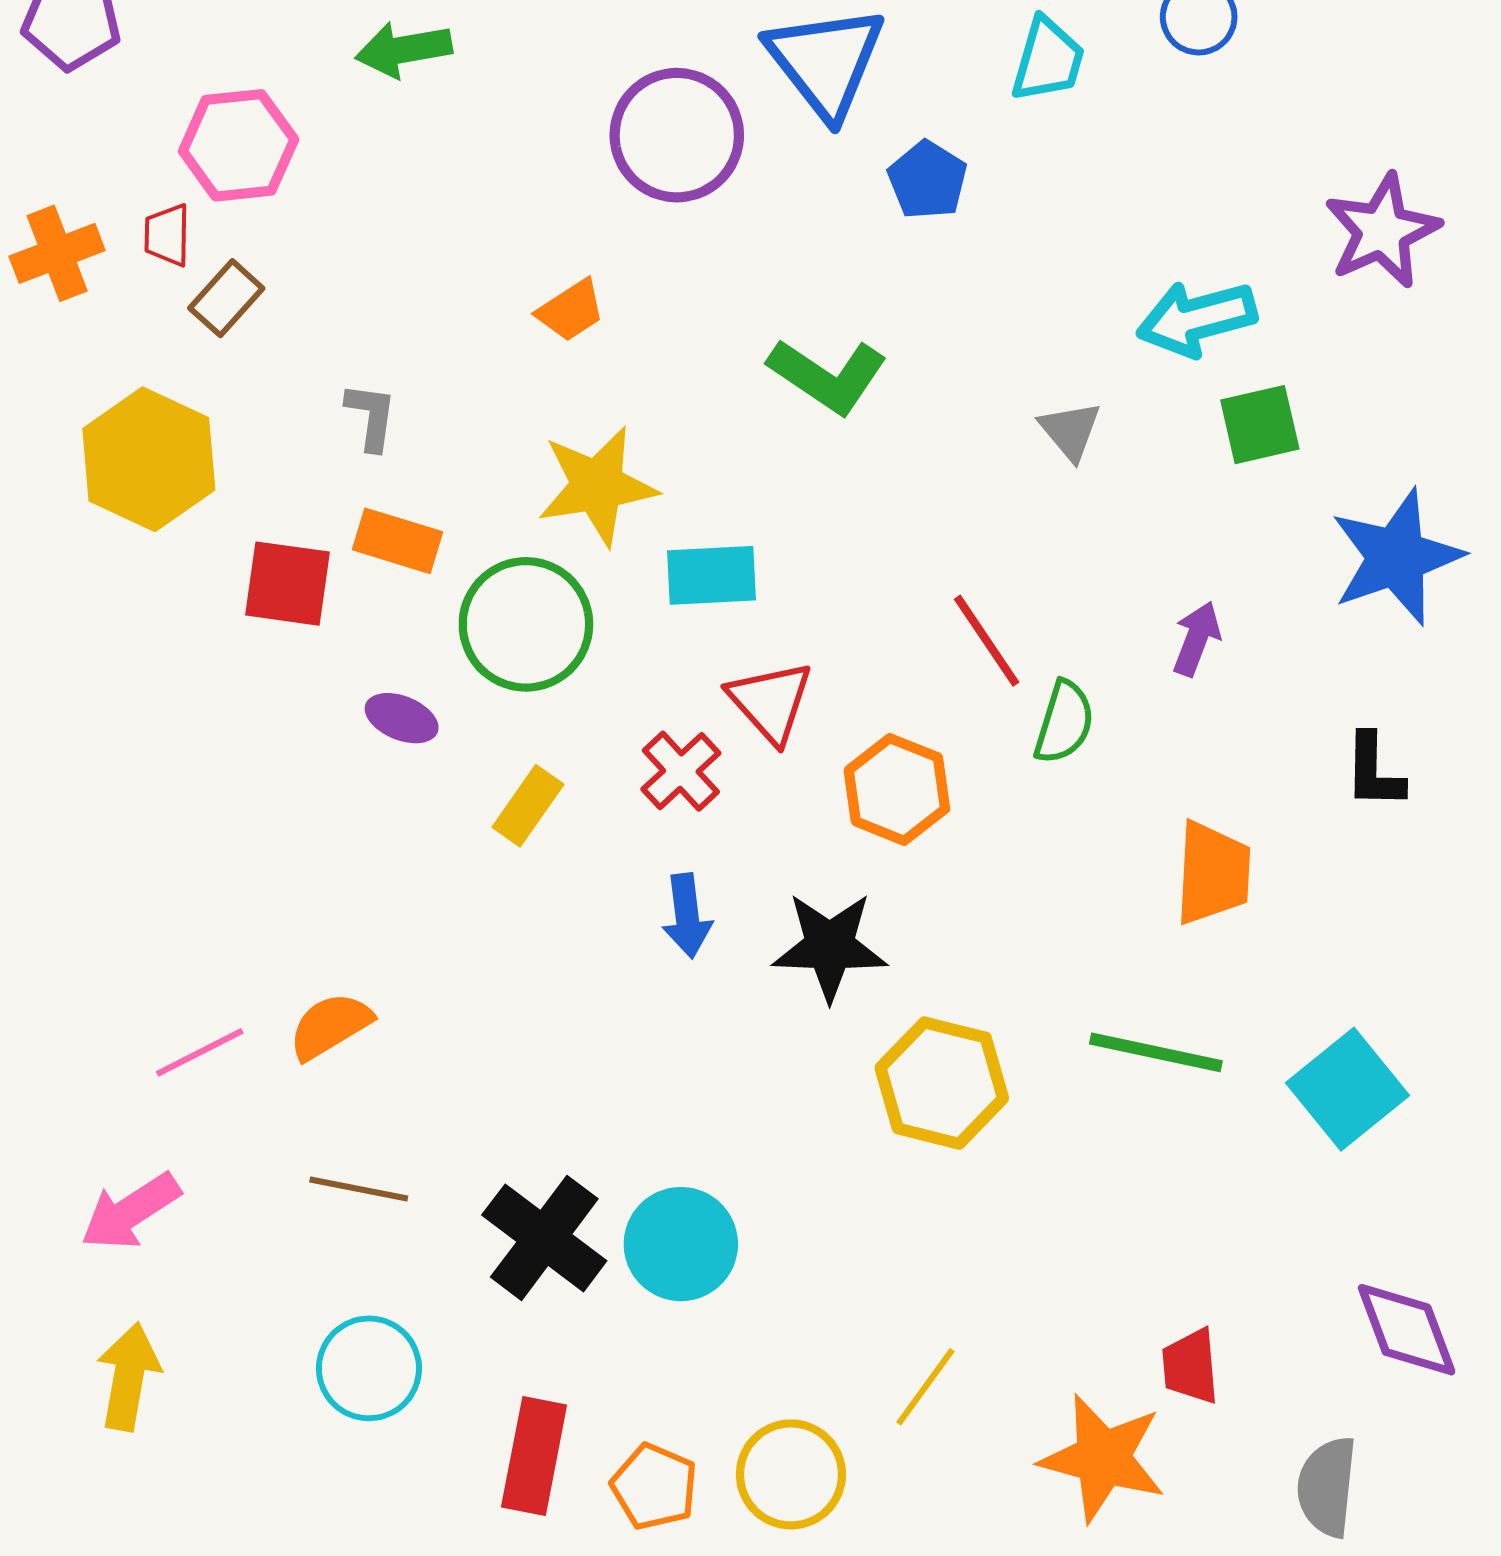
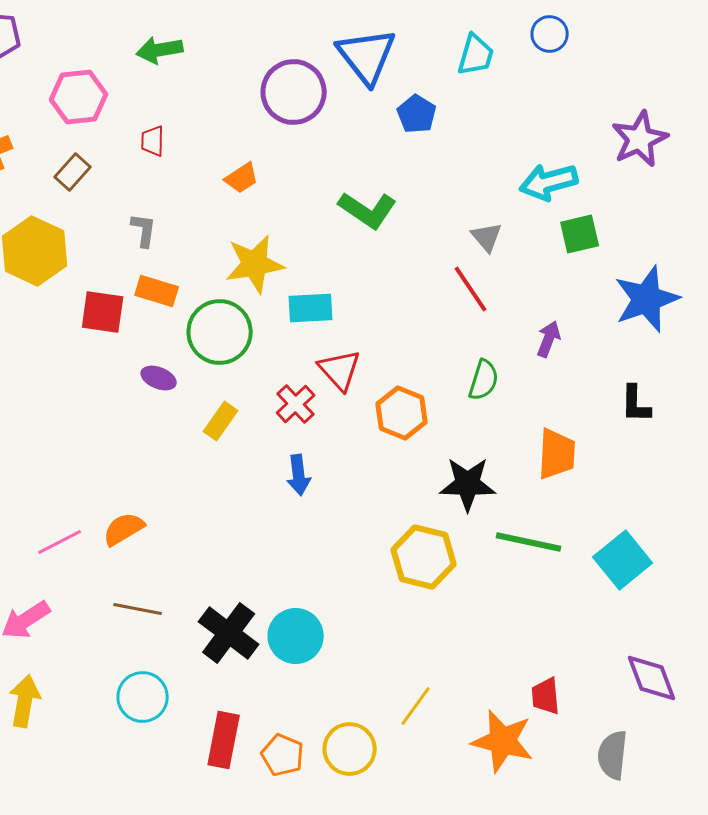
red trapezoid: (167, 235) -> (153, 141), moved
red line: (987, 641) -> (471, 289), moved
black star: (830, 946) -> (468, 484), moved

